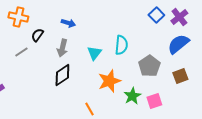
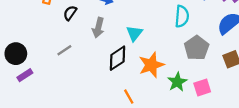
cyan semicircle: (121, 45) -> (182, 16), moved
gray line: (21, 52) -> (64, 50), moved
black diamond: (62, 75) -> (117, 58), moved

